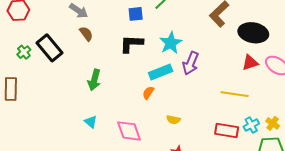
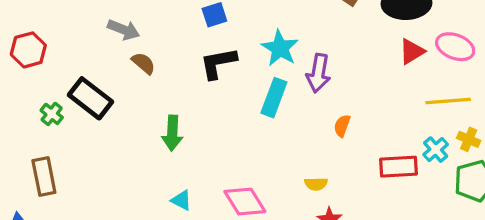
cyan rectangle: (161, 72) -> (274, 98), turned -35
orange semicircle: (148, 93) -> (342, 126), moved
yellow line: (235, 94) -> (448, 101), moved
yellow semicircle: (173, 120) -> (316, 184), moved

